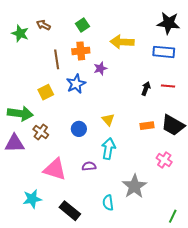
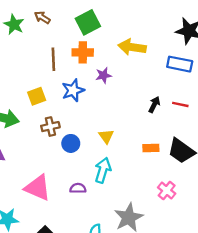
green square: (82, 25) -> (88, 22), size x1.5
brown cross: (41, 132) -> (50, 127), moved, turned 35

